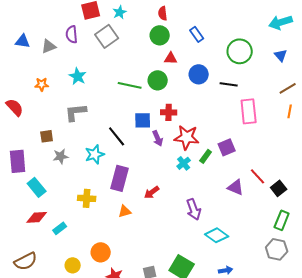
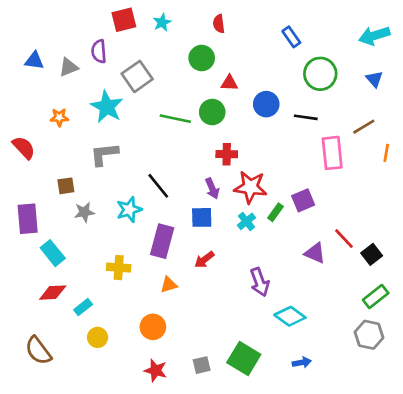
blue rectangle: (197, 34) -> (291, 37), moved
green circle: (160, 35) -> (202, 58), moved
gray square: (107, 36) -> (137, 76), moved
cyan star: (78, 76) -> (107, 107), size x1.4
brown line: (288, 88) -> (364, 127), moved
blue square: (143, 120) -> (202, 217), moved
green rectangle: (282, 220) -> (376, 297), turned 30
orange circle: (101, 252) -> (153, 327), moved
brown semicircle: (26, 261) -> (38, 351), turned 80
yellow circle: (73, 265) -> (98, 337), moved

